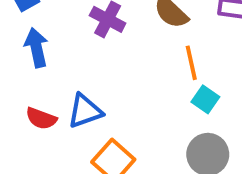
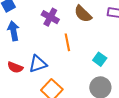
orange line: (191, 63) -> (67, 42), moved

